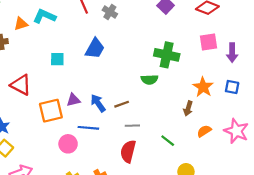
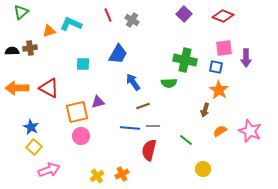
blue square: (232, 87) -> (216, 67), moved
blue arrow: (98, 103) -> (133, 82), moved
blue line: (88, 128) -> (130, 128), moved
pink circle: (68, 144) -> (81, 136), moved

